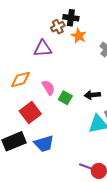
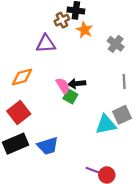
pink semicircle: (48, 88) -> (63, 86), moved
black arrow: (92, 95) -> (77, 84), moved
red square: (30, 112) -> (19, 112), moved

